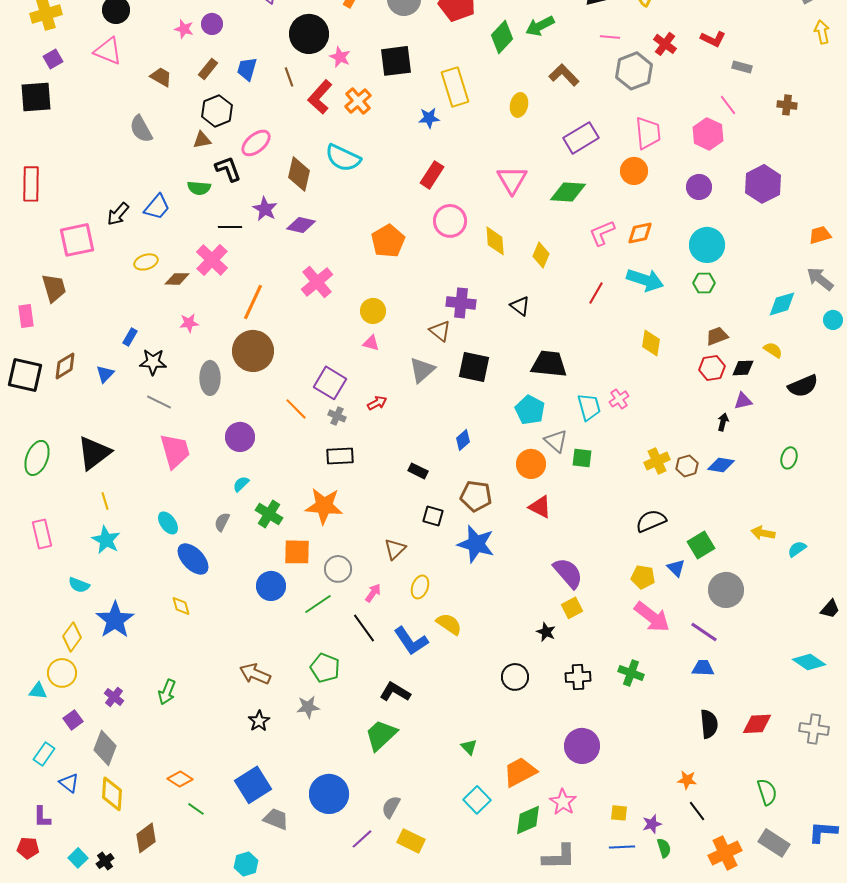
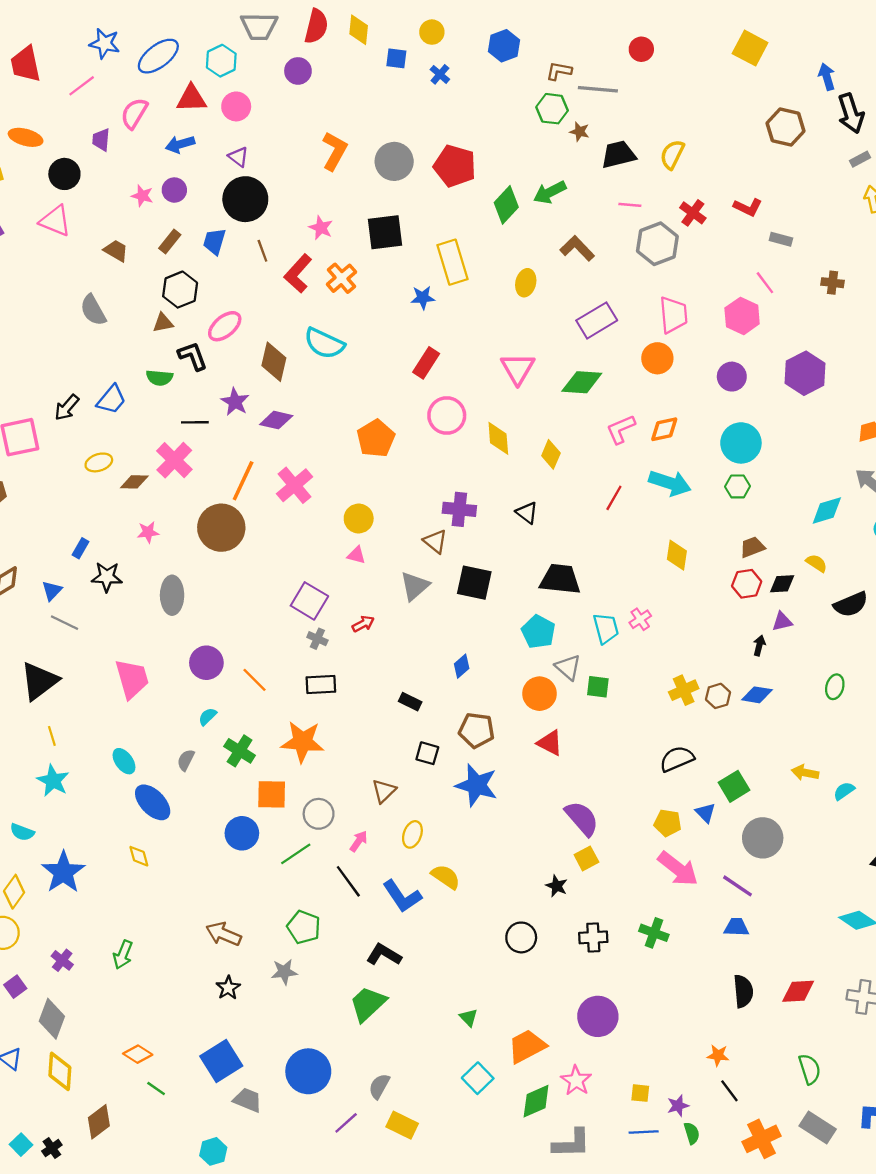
black circle: (309, 34) -> (245, 199), moved
orange line: (253, 302) -> (243, 481), moved
brown circle: (253, 351) -> (221, 528), moved
gray line: (159, 402) -> (64, 623), moved
orange line: (296, 409) -> (254, 680), moved

